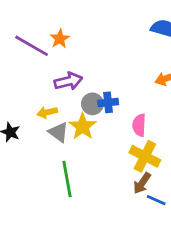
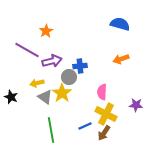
purple line: (32, 46) -> (27, 50), moved
blue cross: (108, 102) -> (80, 66), moved
blue line: (156, 200) -> (85, 126), moved, turned -48

